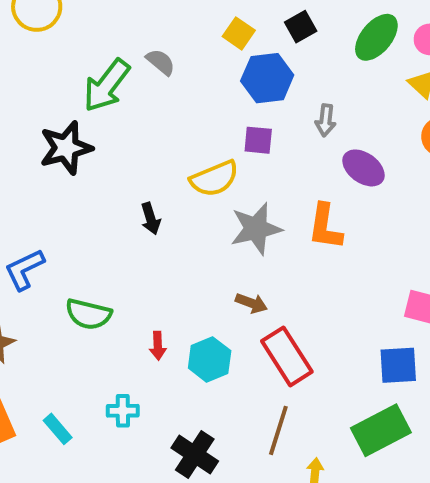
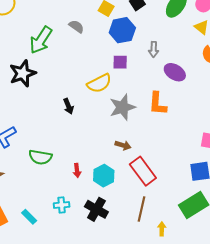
gray semicircle: (161, 62) -> (76, 26), moved
black cross: (195, 454) -> (96, 209), moved

